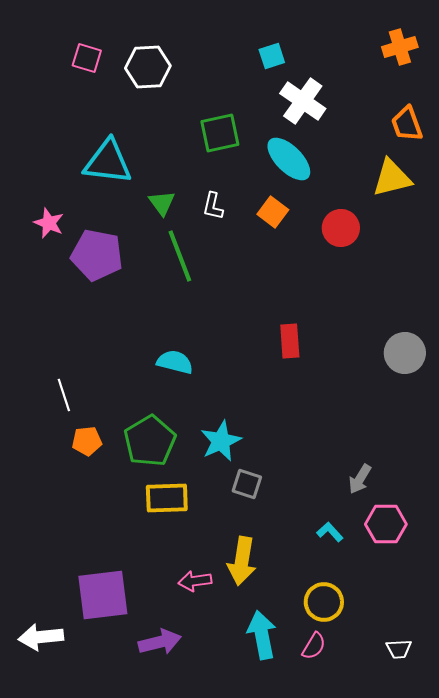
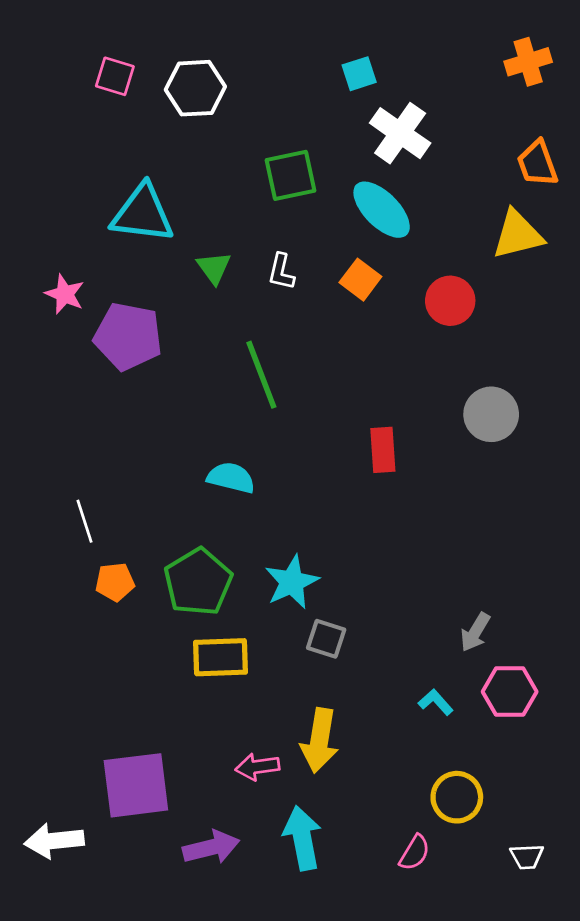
green line: (180, 256) -> (261, 375), moved
gray circle: (405, 353) -> (491, 414), moved
yellow circle: (324, 602) -> (457, 797), moved
cyan arrow: (262, 635) -> (302, 838), moved

